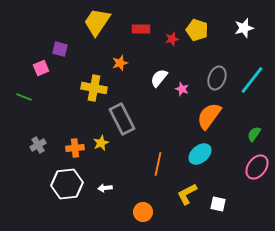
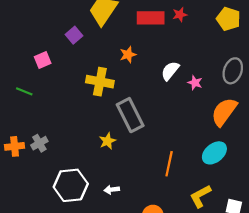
red rectangle: (141, 29) -> (151, 18), size x1.4
yellow pentagon: (197, 30) -> (228, 19), moved
red star: (172, 39) -> (180, 15), moved
purple square: (60, 49) -> (74, 35), moved, turned 35
orange cross: (75, 148) -> (15, 146), moved

